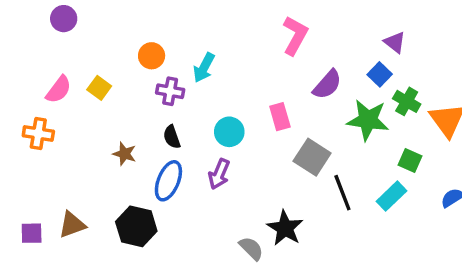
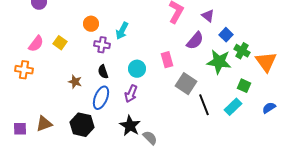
purple triangle: (395, 42) -> (208, 16), moved
black star: (285, 228) -> (130, 126), moved

